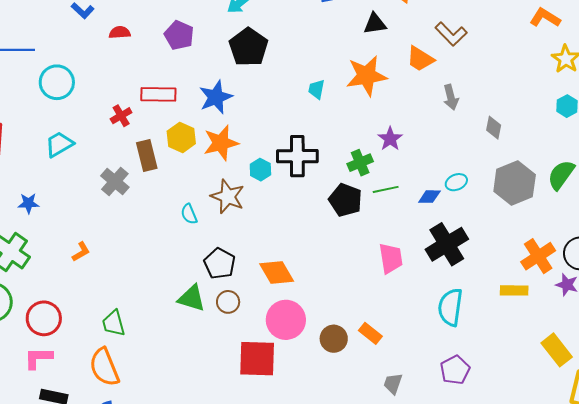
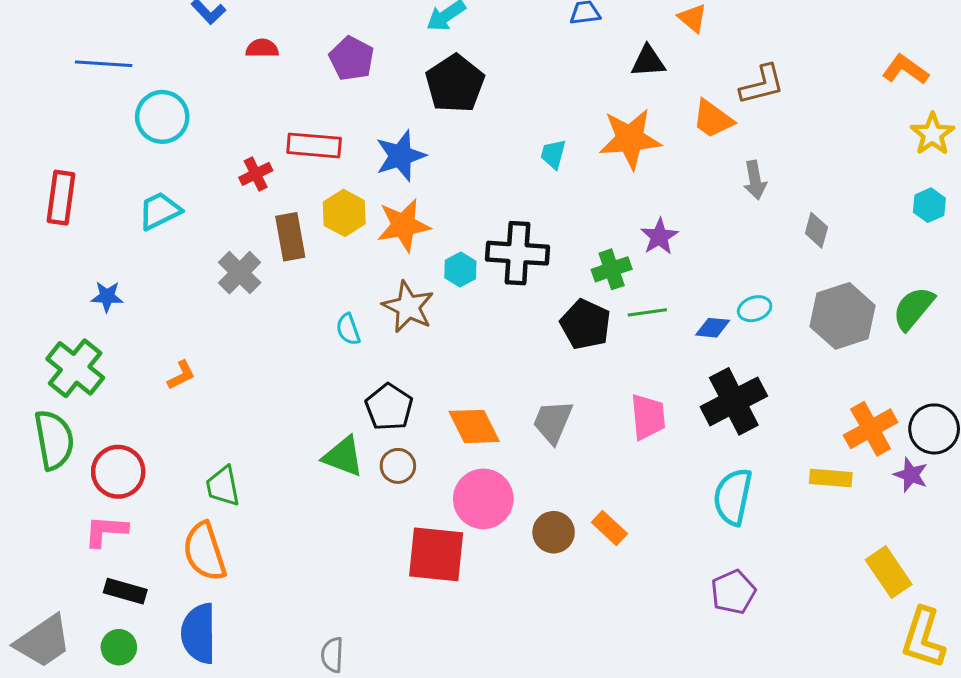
brown L-shape: (451, 34) -> (762, 85), turned -64
gray trapezoid: (393, 384) -> (553, 422), moved, size x1.4

